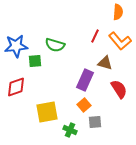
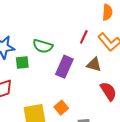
purple rectangle: (85, 80) -> (64, 67), moved
orange square: (84, 105) -> (61, 108), moved

